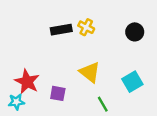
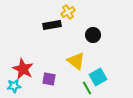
yellow cross: (86, 27) -> (68, 12), moved, turned 32
black circle: (135, 32) -> (93, 35), moved
cyan square: (132, 82) -> (98, 77), moved

